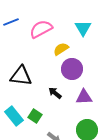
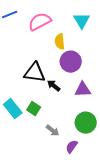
yellow semicircle: (61, 49) -> (60, 42), turned -63
black triangle: (21, 76) -> (35, 73), moved

